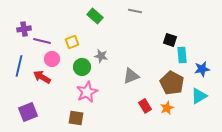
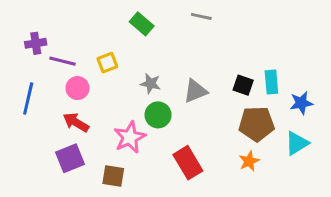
black square: (170, 40) -> (243, 85), moved
green circle: (82, 67) -> (158, 115), moved
gray triangle: (131, 76) -> (195, 91), moved
red arrow: (42, 77) -> (76, 122), moved
brown pentagon: (172, 83) -> (257, 124), turned -30
red rectangle: (145, 106) -> (188, 163), moved, size x1.5
purple square: (28, 112) -> (70, 158), moved

